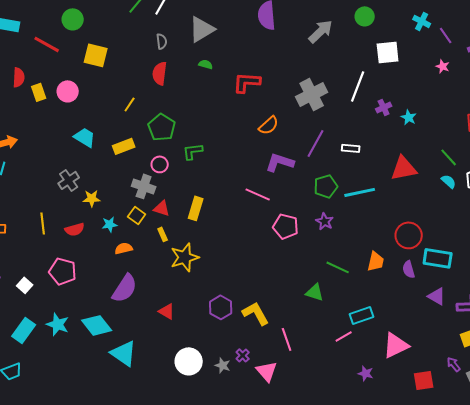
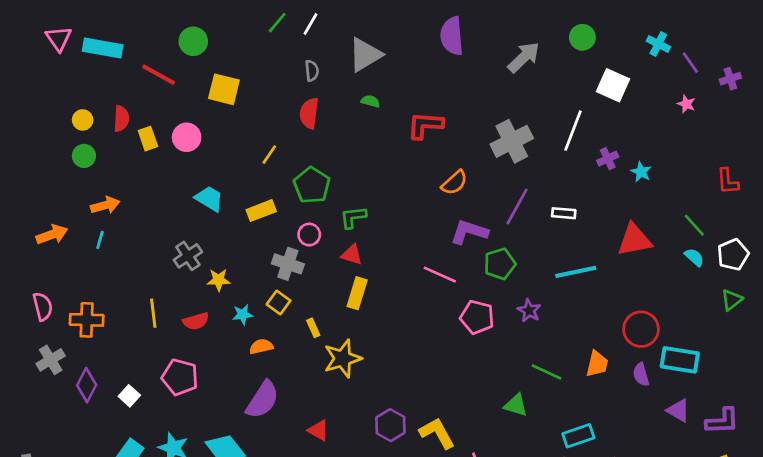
white square: (388, 52) -> (613, 85), turned 30
green pentagon: (326, 186) -> (500, 264), moved
red triangle: (162, 208) -> (352, 255), moved

